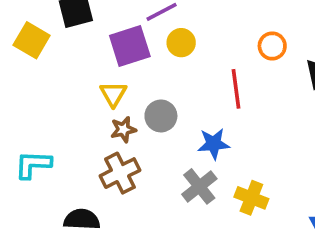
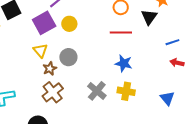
yellow circle: (181, 43) -> (69, 24), moved
red line: (236, 89) -> (121, 32), moved, turned -70
blue star: (214, 144) -> (124, 63), moved, turned 30

